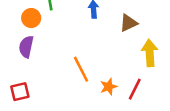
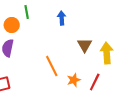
brown triangle: (128, 23) -> (85, 45), moved, turned -35

